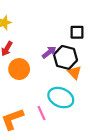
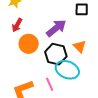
purple arrow: (49, 52) -> (56, 28), size x1.5
black hexagon: (66, 57) -> (56, 54), moved

